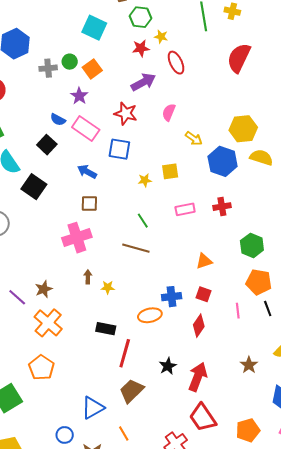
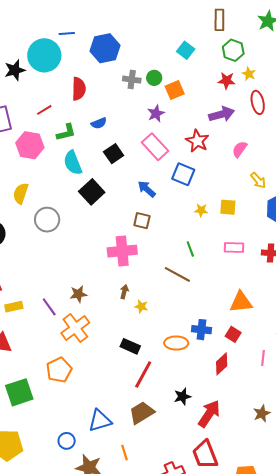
cyan square: (94, 28) -> (186, 50), size x0.7
blue semicircle: (58, 120) -> (99, 123), moved, turned -63
orange triangle: (204, 261) -> (241, 302), size x1.4
purple line: (17, 297) -> (49, 307), moved

